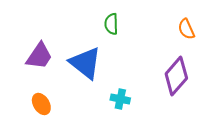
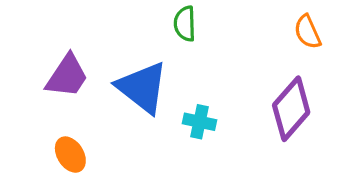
cyan cross: (120, 99) -> (200, 122), moved

